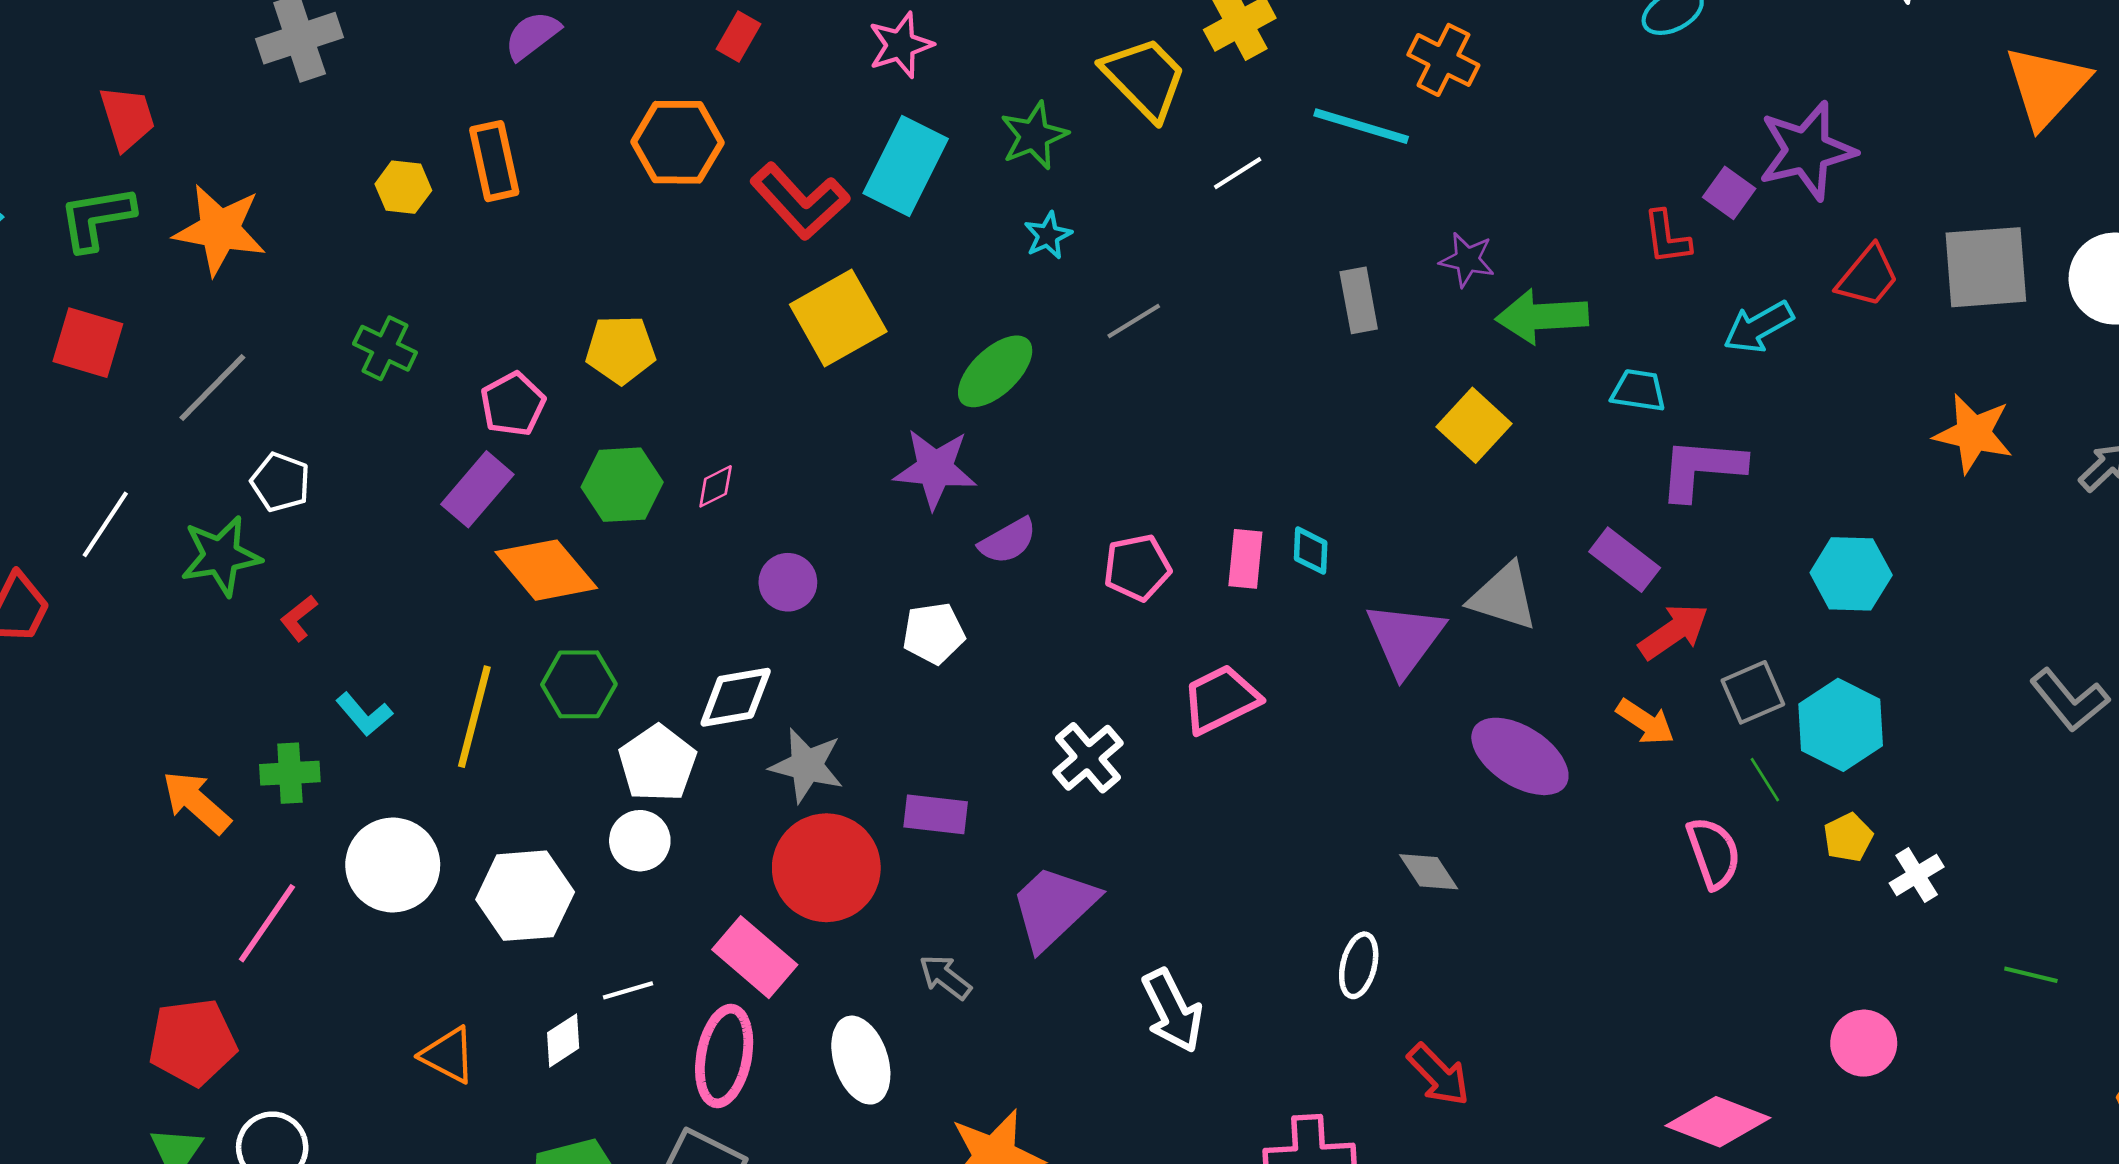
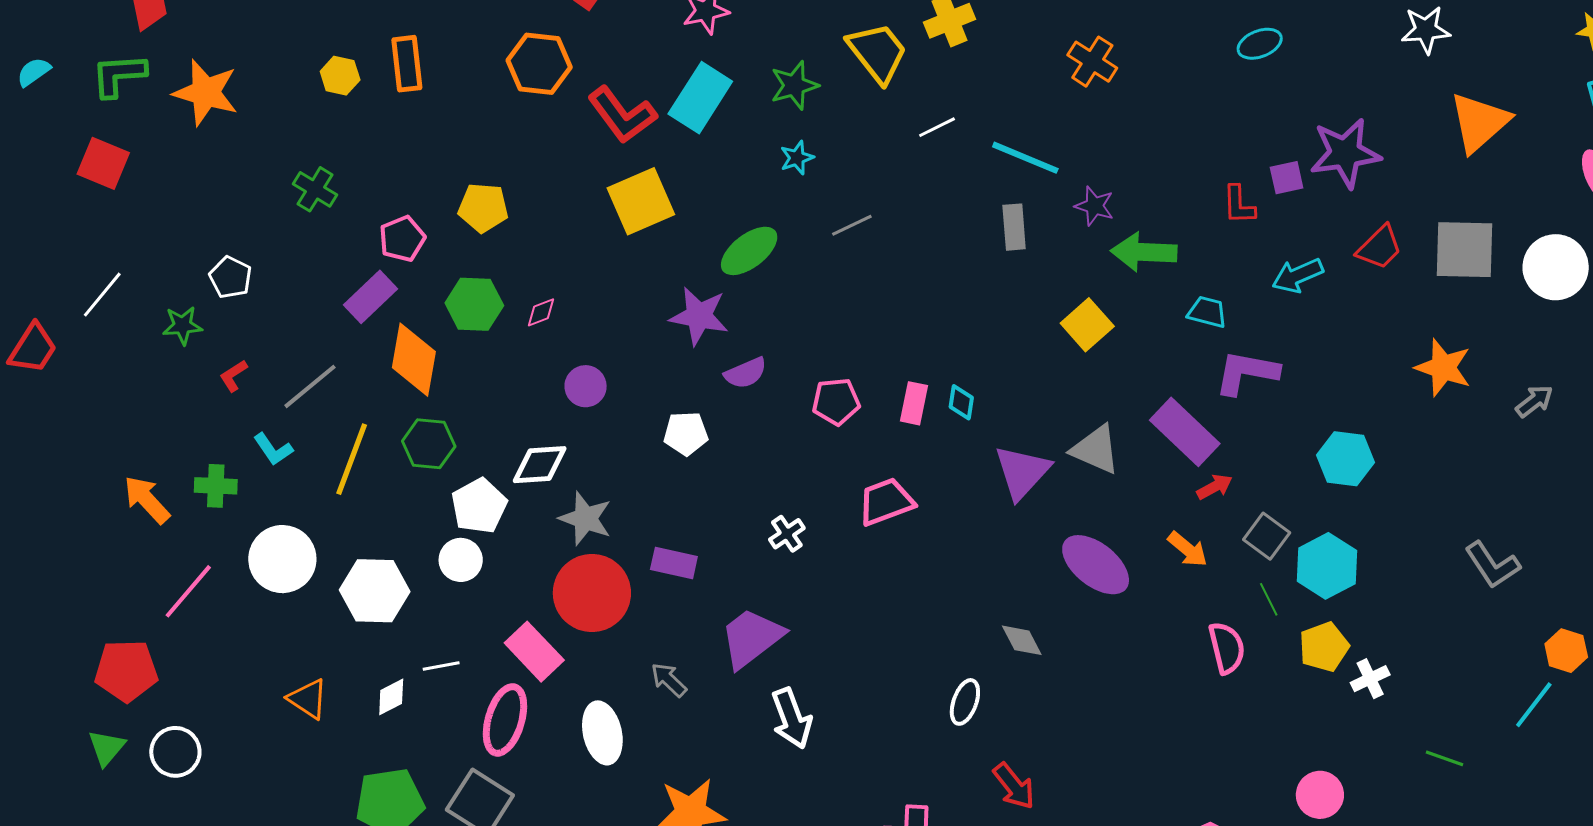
orange triangle: (2047, 86) -> (1479, 122), moved
cyan line: (1361, 126) -> (1025, 158), moved
purple square: (1729, 193) -> (1287, 178), turned 36
gray line: (212, 388) -> (310, 386), moved
green star: (221, 556) -> (182, 326), size x0.7
purple rectangle: (1625, 560) -> (1185, 432), size x1.4
orange diamond: (546, 570) -> (414, 360), turned 44
red arrow: (1674, 632) -> (1215, 487), size x0.7
gray square: (1753, 692) -> (1267, 536), turned -36
white cross: (1088, 758) -> (787, 534), size x0.7
yellow pentagon: (1848, 837) -> (1324, 647), size x1.4
white arrow: (1172, 1011) -> (792, 718), moved

